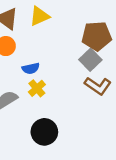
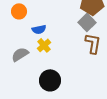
brown L-shape: (98, 86) -> (93, 43), turned -115

